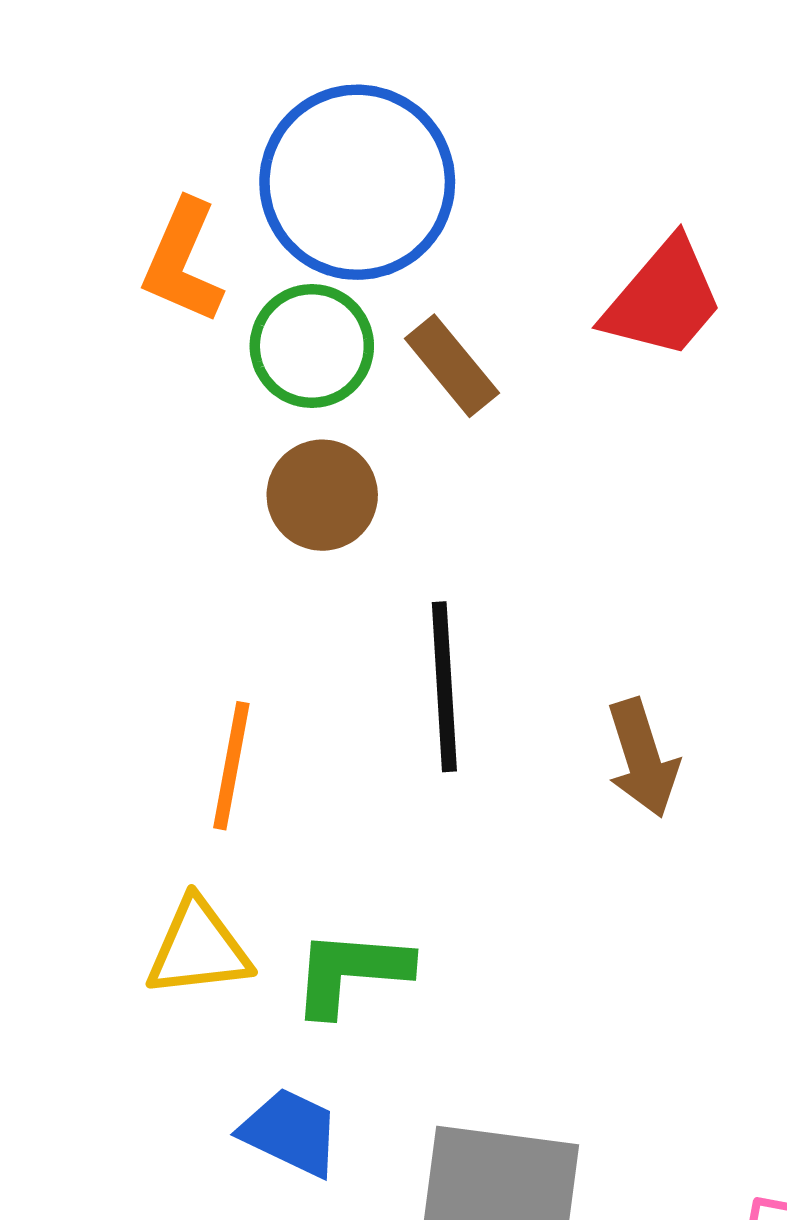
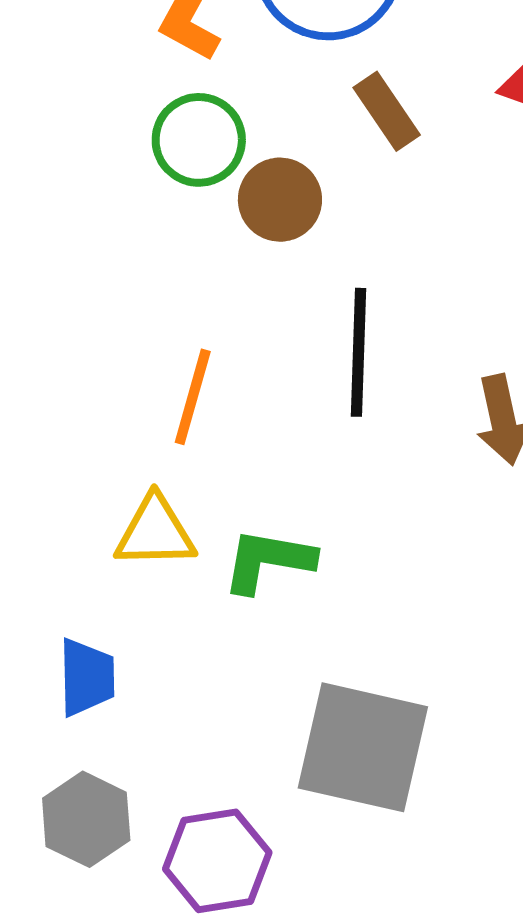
green circle: (312, 346) -> (199, 140), moved
blue trapezoid: (291, 1132) -> (87, 677), moved, turned 58

